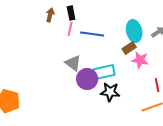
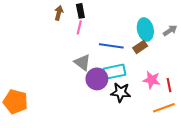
blue line: (92, 34) -> (111, 46), moved
pink star: (140, 60) -> (152, 80), moved

